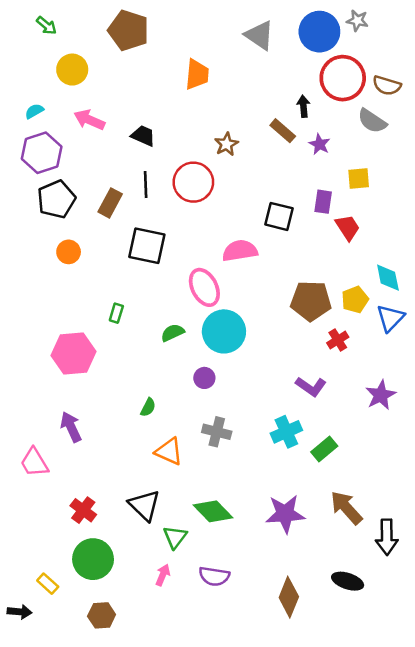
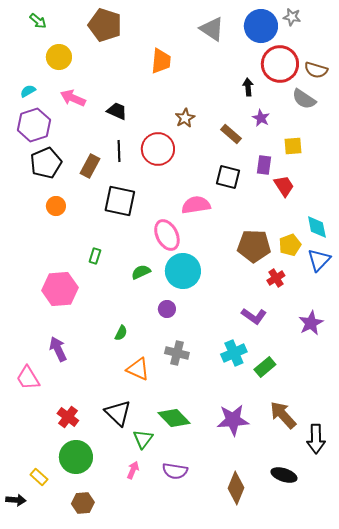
brown rectangle: (283, 131) -> (231, 134), moved

